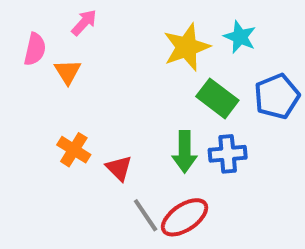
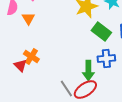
green arrow: (185, 152) -> (88, 70), moved
red triangle: (119, 168) -> (20, 66), moved

